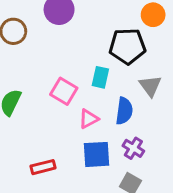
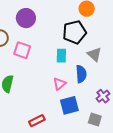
pink square: (64, 91) -> (22, 50), moved
purple cross: (133, 148) -> (103, 96), moved, turned 32

